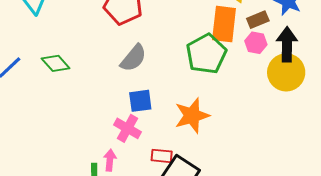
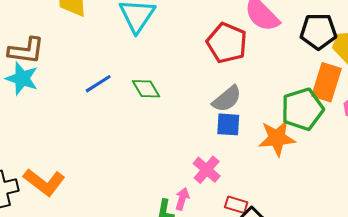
blue square: (140, 101) -> (228, 124), moved
orange star: (192, 116) -> (277, 138), moved

